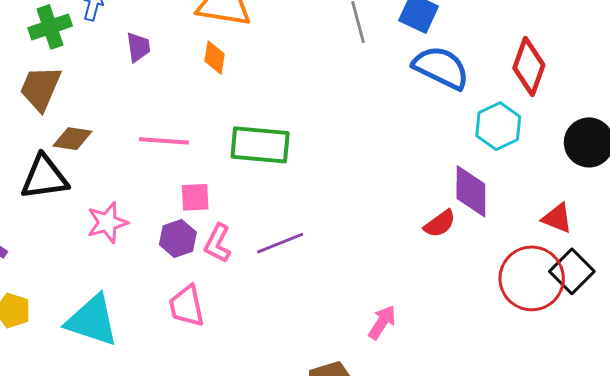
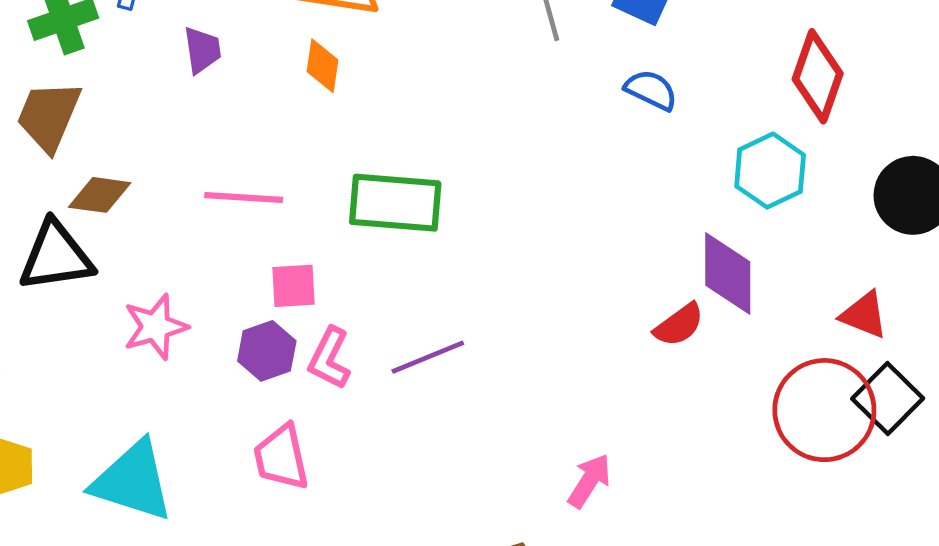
blue semicircle: (441, 68) -> (651, 90), moved, size x0.6

